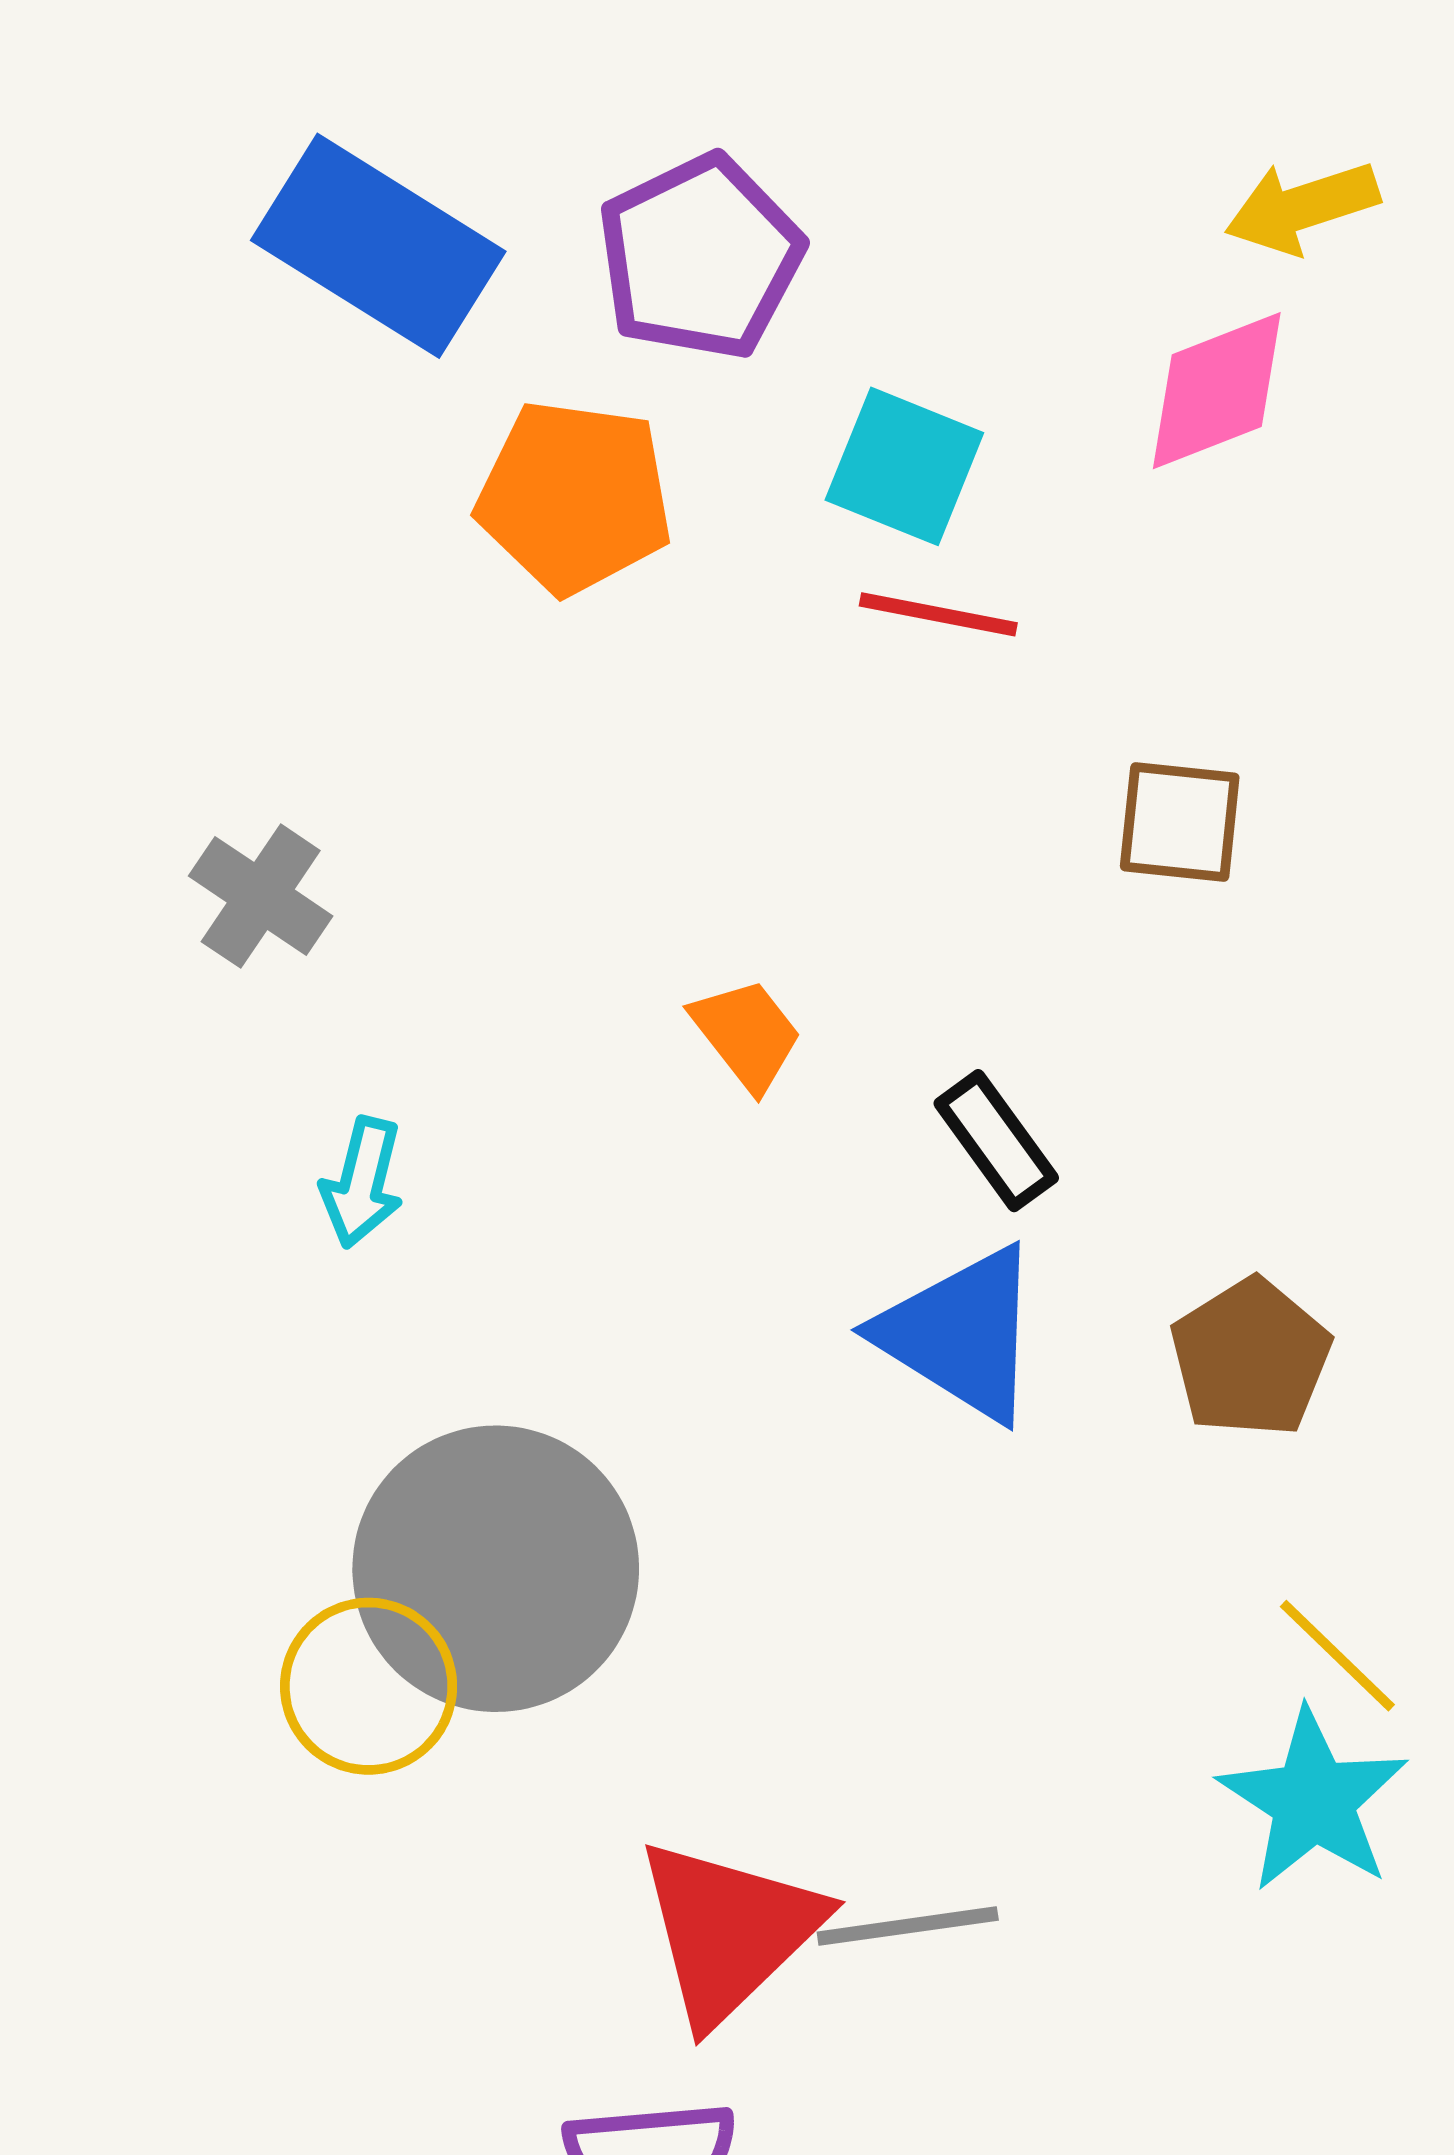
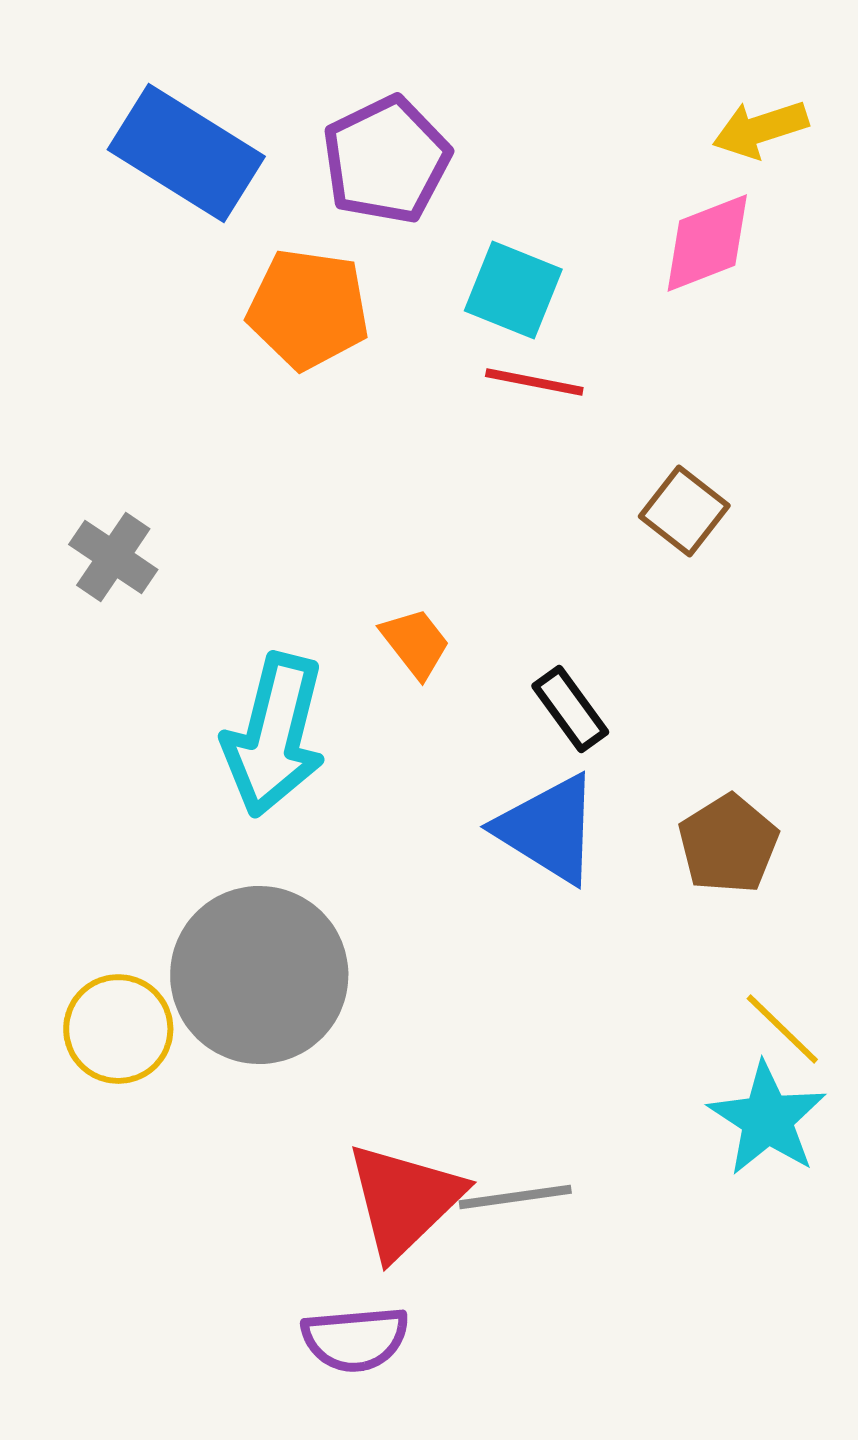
brown square: (1180, 822) -> (684, 511), turned 32
cyan arrow: (362, 1182) -> (274, 735), moved, size x2.0
yellow circle: (369, 1686) -> (118, 1029), moved

